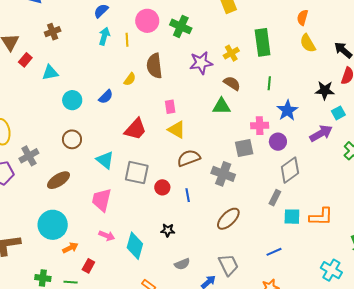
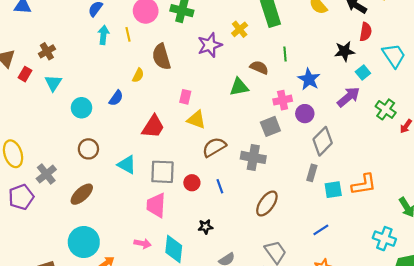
brown cross: (53, 32) -> (47, 51), moved
cyan triangle: (50, 73) -> (53, 83), turned -36
brown semicircle: (232, 83) -> (259, 67), moved
pink rectangle: (170, 107) -> (185, 97), turned 32
pink trapezoid: (102, 200) -> (156, 205), moved

